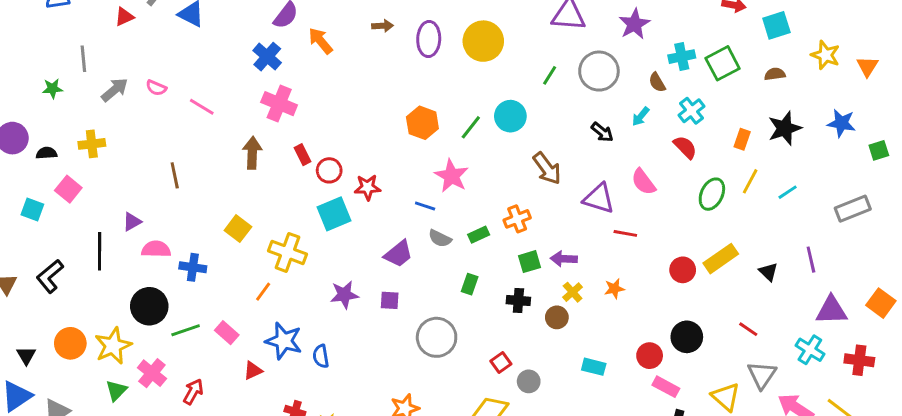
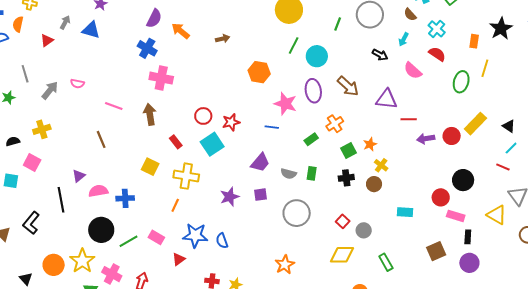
brown arrow: (383, 26) -> (223, 39), moved
purple ellipse: (429, 39) -> (313, 91), moved
pink line: (202, 107) -> (114, 106), moved
green line: (471, 127) -> (294, 45), moved
red rectangle: (302, 155) -> (176, 142), moved
pink semicircle: (643, 182) -> (413, 71), moved
cyan line: (788, 192) -> (511, 148), moved
gray semicircle: (440, 238) -> (289, 174), moved
purple arrow: (564, 259) -> (426, 139), moved
orange star: (614, 289) -> (370, 144), moved

